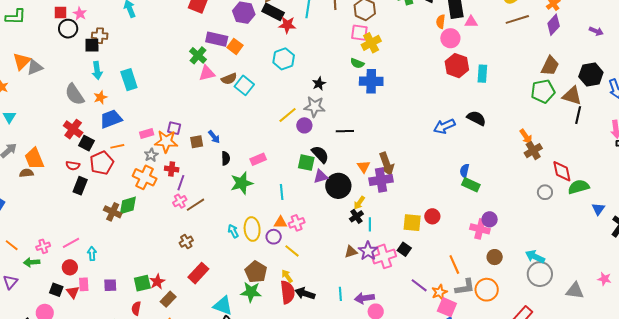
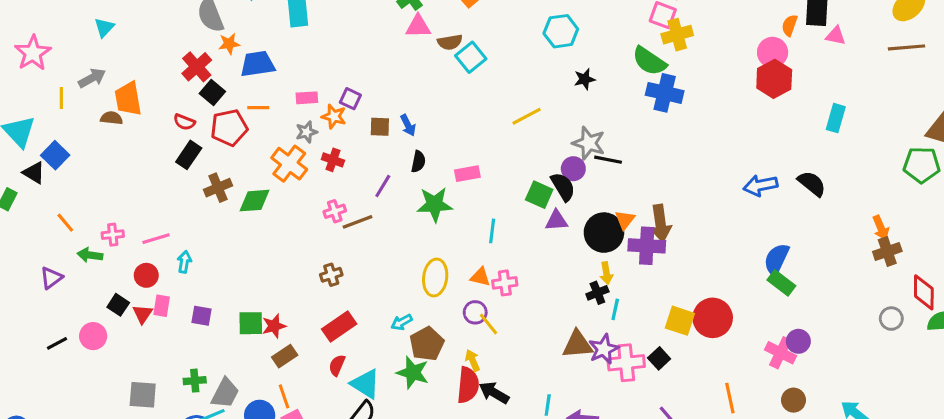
pink circle: (450, 38) -> (773, 52), moved
cyan hexagon: (284, 59) -> (561, 31), moved
green semicircle: (357, 63) -> (649, 61), size x1.6
red hexagon: (457, 66) -> (774, 79), moved
orange star: (100, 97) -> (229, 44), moved
gray star: (315, 107) -> (589, 143), moved
purple circle: (304, 125) -> (573, 169), moved
orange star: (166, 142) -> (334, 116), size x0.7
blue semicircle: (465, 171) -> (777, 259), size x1.5
purple line: (181, 183) -> (383, 186), moved
black circle: (338, 186) -> (604, 233), moved
yellow arrow: (359, 203) -> (606, 273), turned -56
brown cross: (113, 212) -> (218, 188), moved, turned 30
red circle: (432, 216) -> (713, 318), size x1.6
cyan arrow: (233, 231) -> (402, 322), moved, turned -104
purple circle: (274, 237) -> (475, 312), moved
brown triangle: (351, 252) -> (577, 345), size x1.5
red semicircle: (136, 308) -> (337, 365), moved

